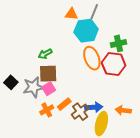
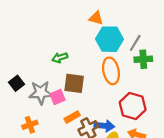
gray line: (94, 12) -> (135, 43), moved
red hexagon: (114, 64) -> (133, 106), moved
brown square: (48, 74) -> (74, 83), moved
orange cross: (47, 110) -> (30, 125), moved

